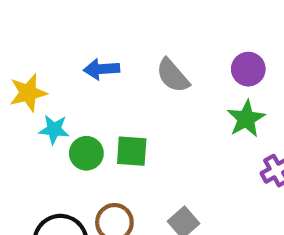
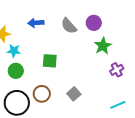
purple circle: (248, 69) -> (94, 23), moved
green circle: (86, 153) -> (16, 71), moved

